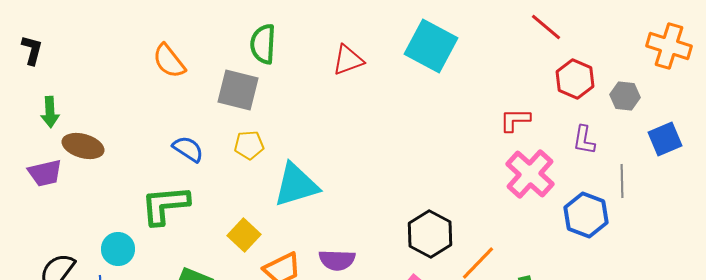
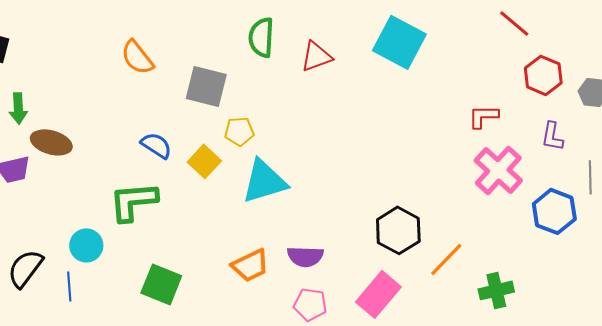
green semicircle: (263, 44) -> (261, 37), moved
yellow pentagon: (249, 145) -> (239, 131), moved
yellow square: (244, 235) -> (204, 161), moved

